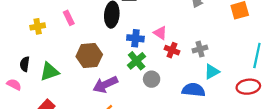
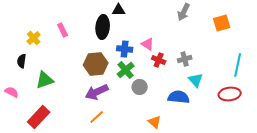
yellow cross: (38, 26) -> (34, 38), turned -32
brown hexagon: (89, 55) -> (96, 64), moved
black semicircle: (25, 64) -> (22, 61), moved
cyan triangle: (212, 72) -> (196, 80), turned -42

